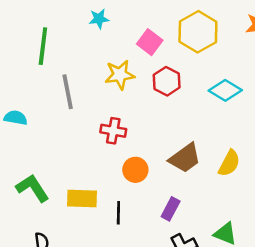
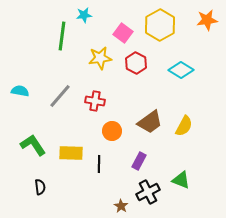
green line: (43, 46) -> (62, 36), moved
gray line: (68, 92) -> (60, 96), moved, turned 52

